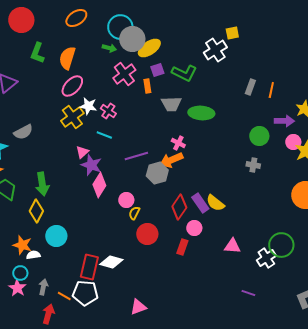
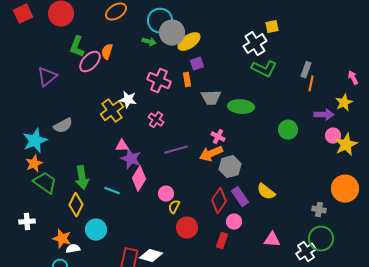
orange semicircle: (67, 58) -> (107, 52), size x0.7
green L-shape: (184, 73) -> (264, 69), moved
pink cross: (124, 74) -> (159, 81), moved, turned -30
pink ellipse: (72, 86) -> (90, 62), moved
gray rectangle: (250, 87) -> (306, 70), moved
pink cross: (108, 111) -> (156, 120), moved
cyan line: (104, 135) -> (112, 191), moved
green circle: (259, 136) -> (288, 130), moved
pink triangle: (82, 152) -> (122, 146), turned 40
gray cross: (253, 165) -> (319, 210), moved
gray hexagon: (157, 173) -> (230, 167), moved
yellow semicircle: (215, 203) -> (266, 192), moved

